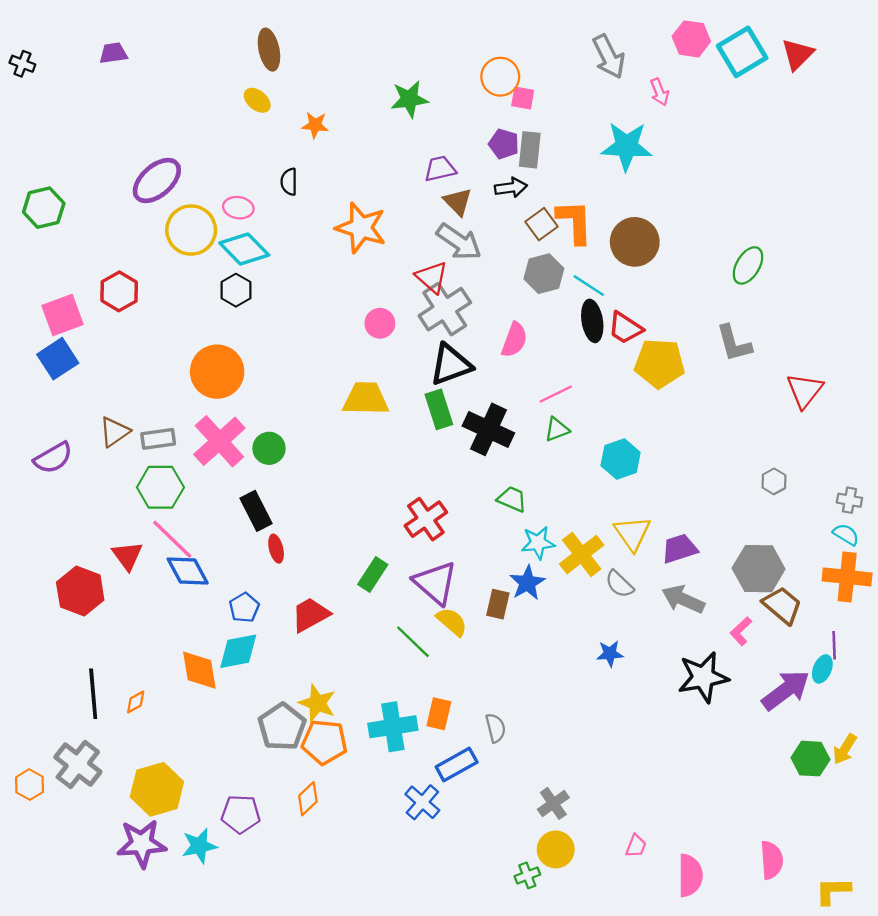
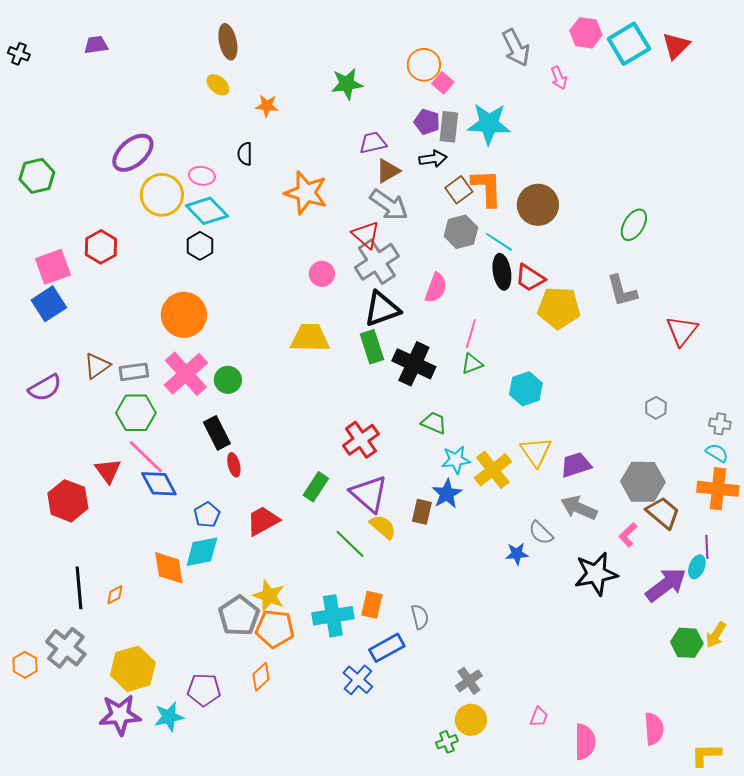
pink square: (523, 98) -> (443, 83), turned 30
cyan star: (626, 146) -> (489, 124), moved
brown triangle: (458, 202) -> (388, 171), turned 44
pink line: (556, 394) -> (471, 334), turned -48
gray semicircle: (619, 584) -> (541, 533), moved

